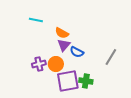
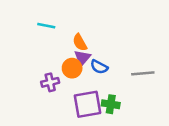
orange semicircle: (62, 33) -> (80, 42), turned 32
gray line: (111, 57) -> (143, 73), turned 54
orange circle: (56, 64) -> (72, 68), moved

